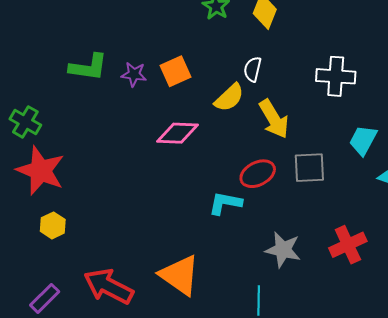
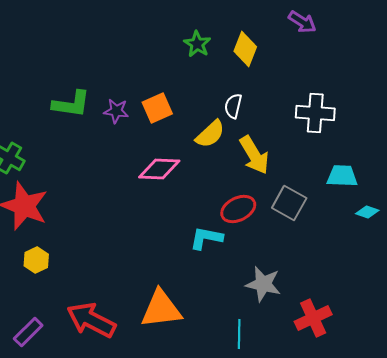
cyan trapezoid: (363, 140) -> (342, 176), turned 64
gray square: (309, 168) -> (289, 203), turned 32
red cross: (348, 245) -> (313, 318), moved
orange triangle: (180, 275) -> (161, 309), turned -42

